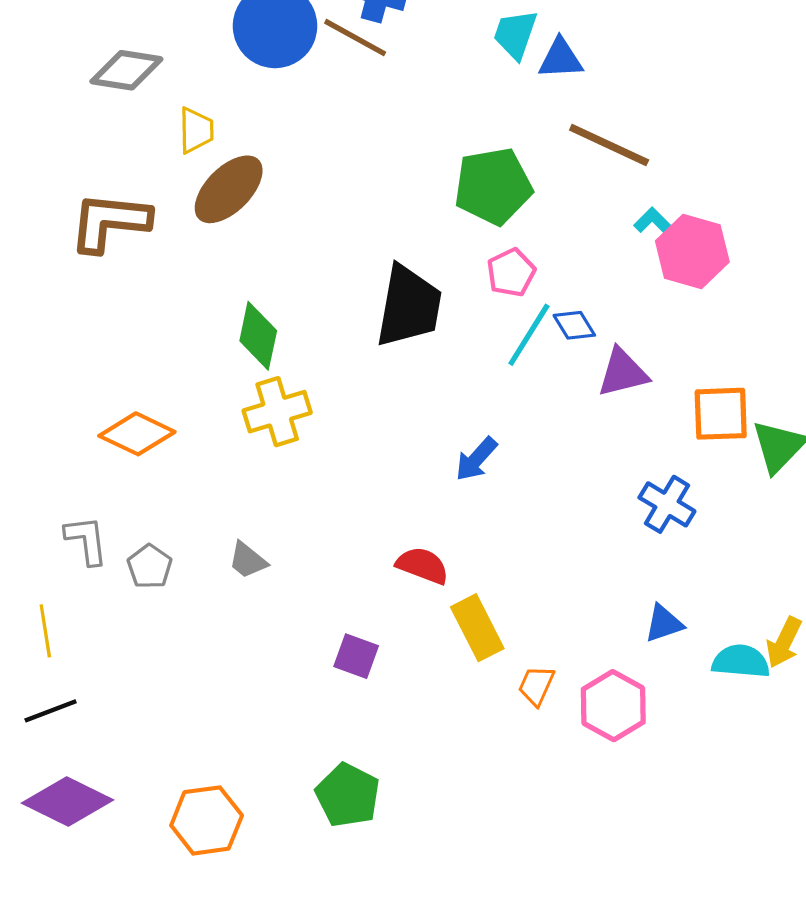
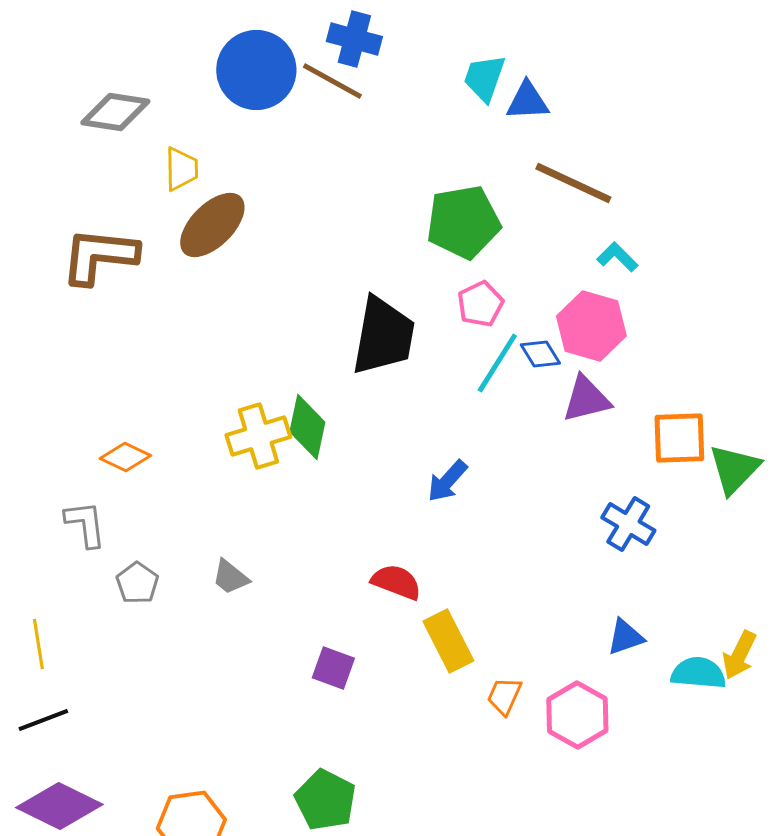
pink hexagon: (692, 251) -> (591, 326), moved
green diamond: (258, 336) -> (307, 427), moved
orange diamond: (137, 434) -> (125, 457), size x0.7
gray L-shape: (86, 540) -> (85, 524), moved

